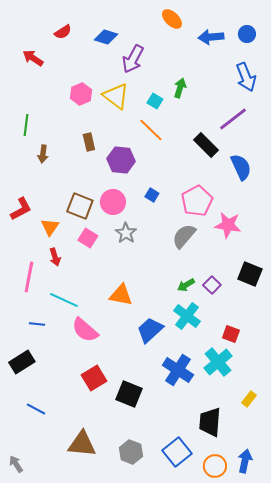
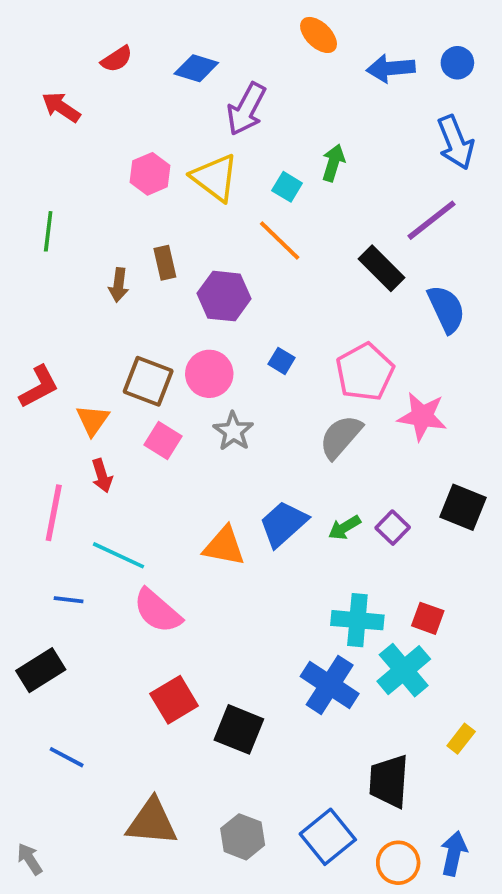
brown arrow: (43, 154) -> (119, 285), moved
cyan cross: (187, 316) -> (357, 620), moved, turned -32
blue trapezoid: (150, 330) -> (283, 524), moved

